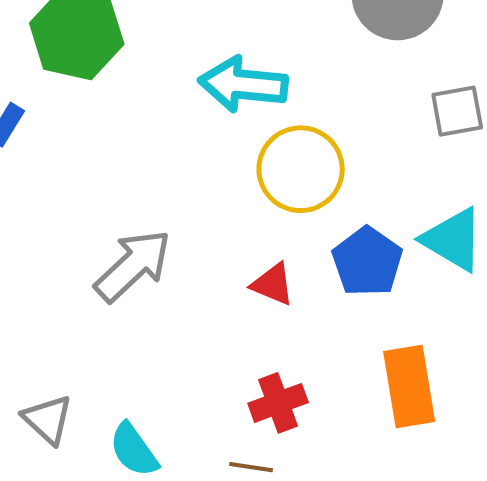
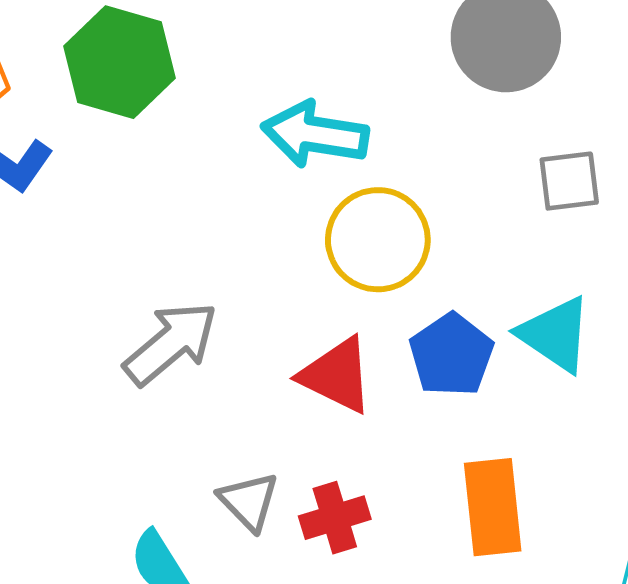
red triangle: (273, 284) -> (337, 375), size x1.5
gray triangle: (48, 419) -> (249, 501), moved

